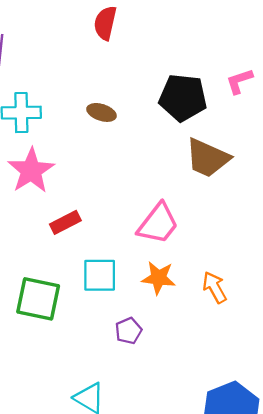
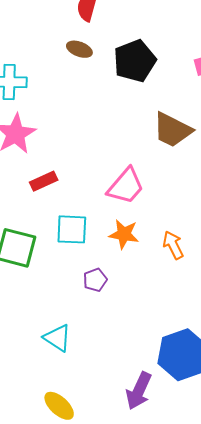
black pentagon: (183, 98) -> (135, 61), moved, turned -30
brown ellipse: (102, 112) -> (79, 49), moved

